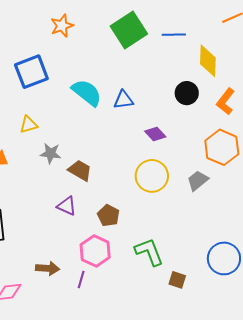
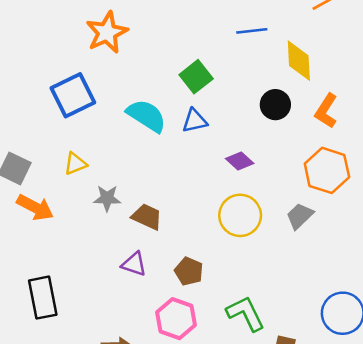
orange star: (62, 26) -> (107, 32), size x1.4
green square: (129, 30) -> (196, 77), moved, size x0.7

